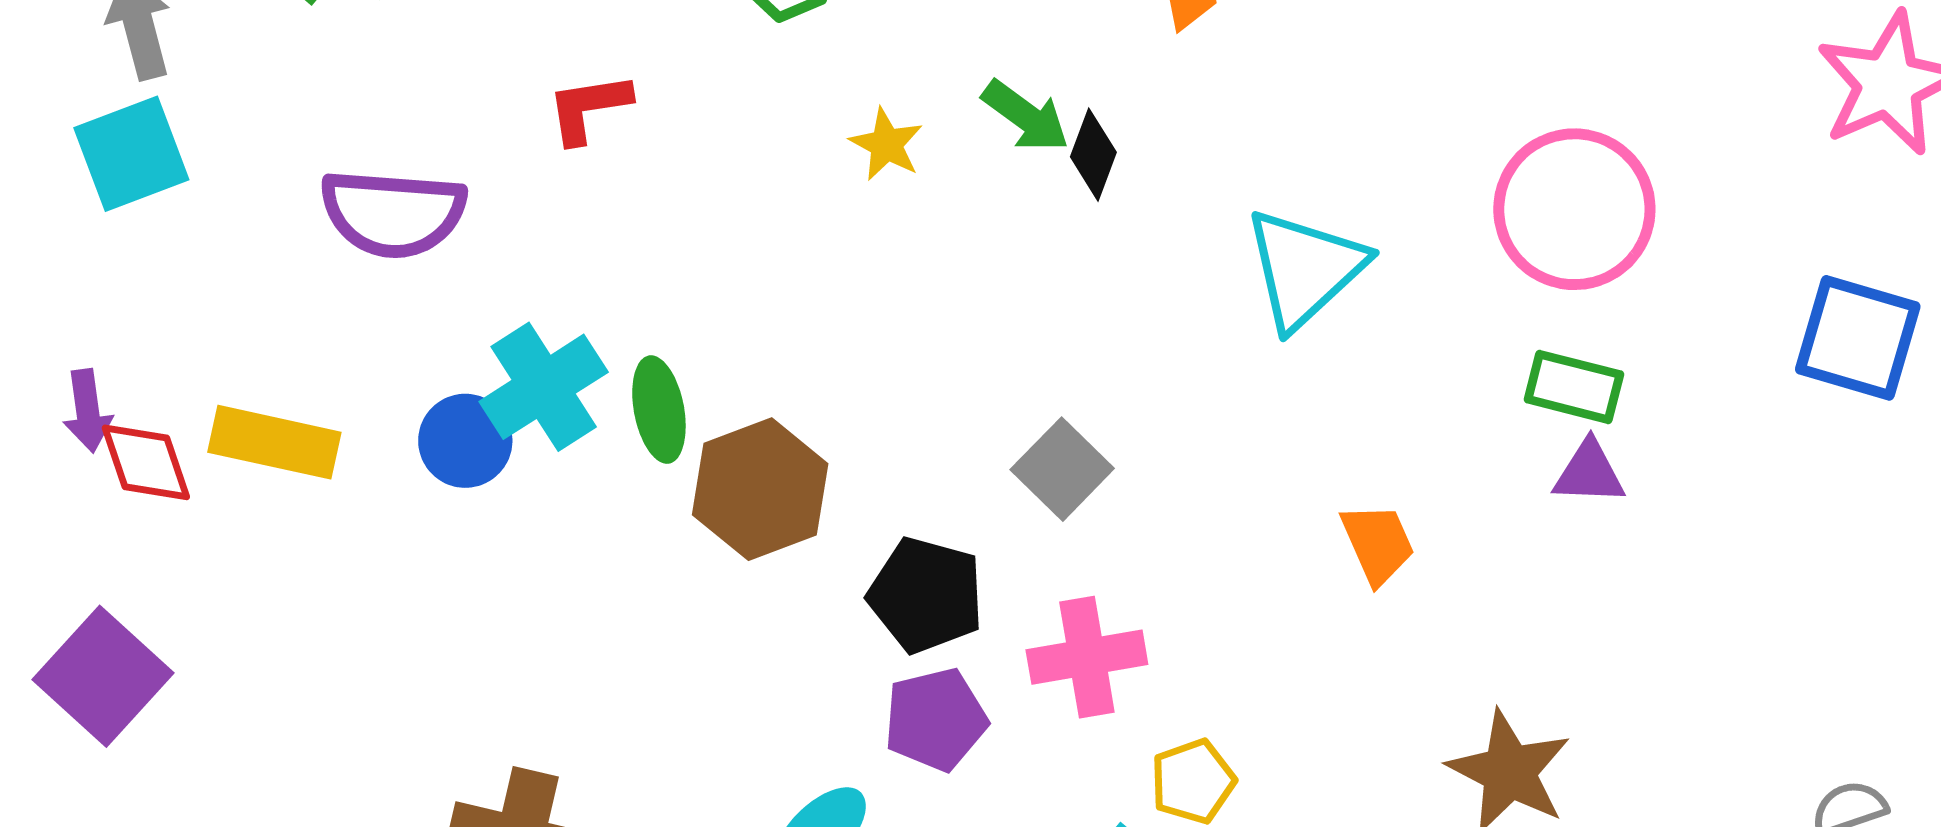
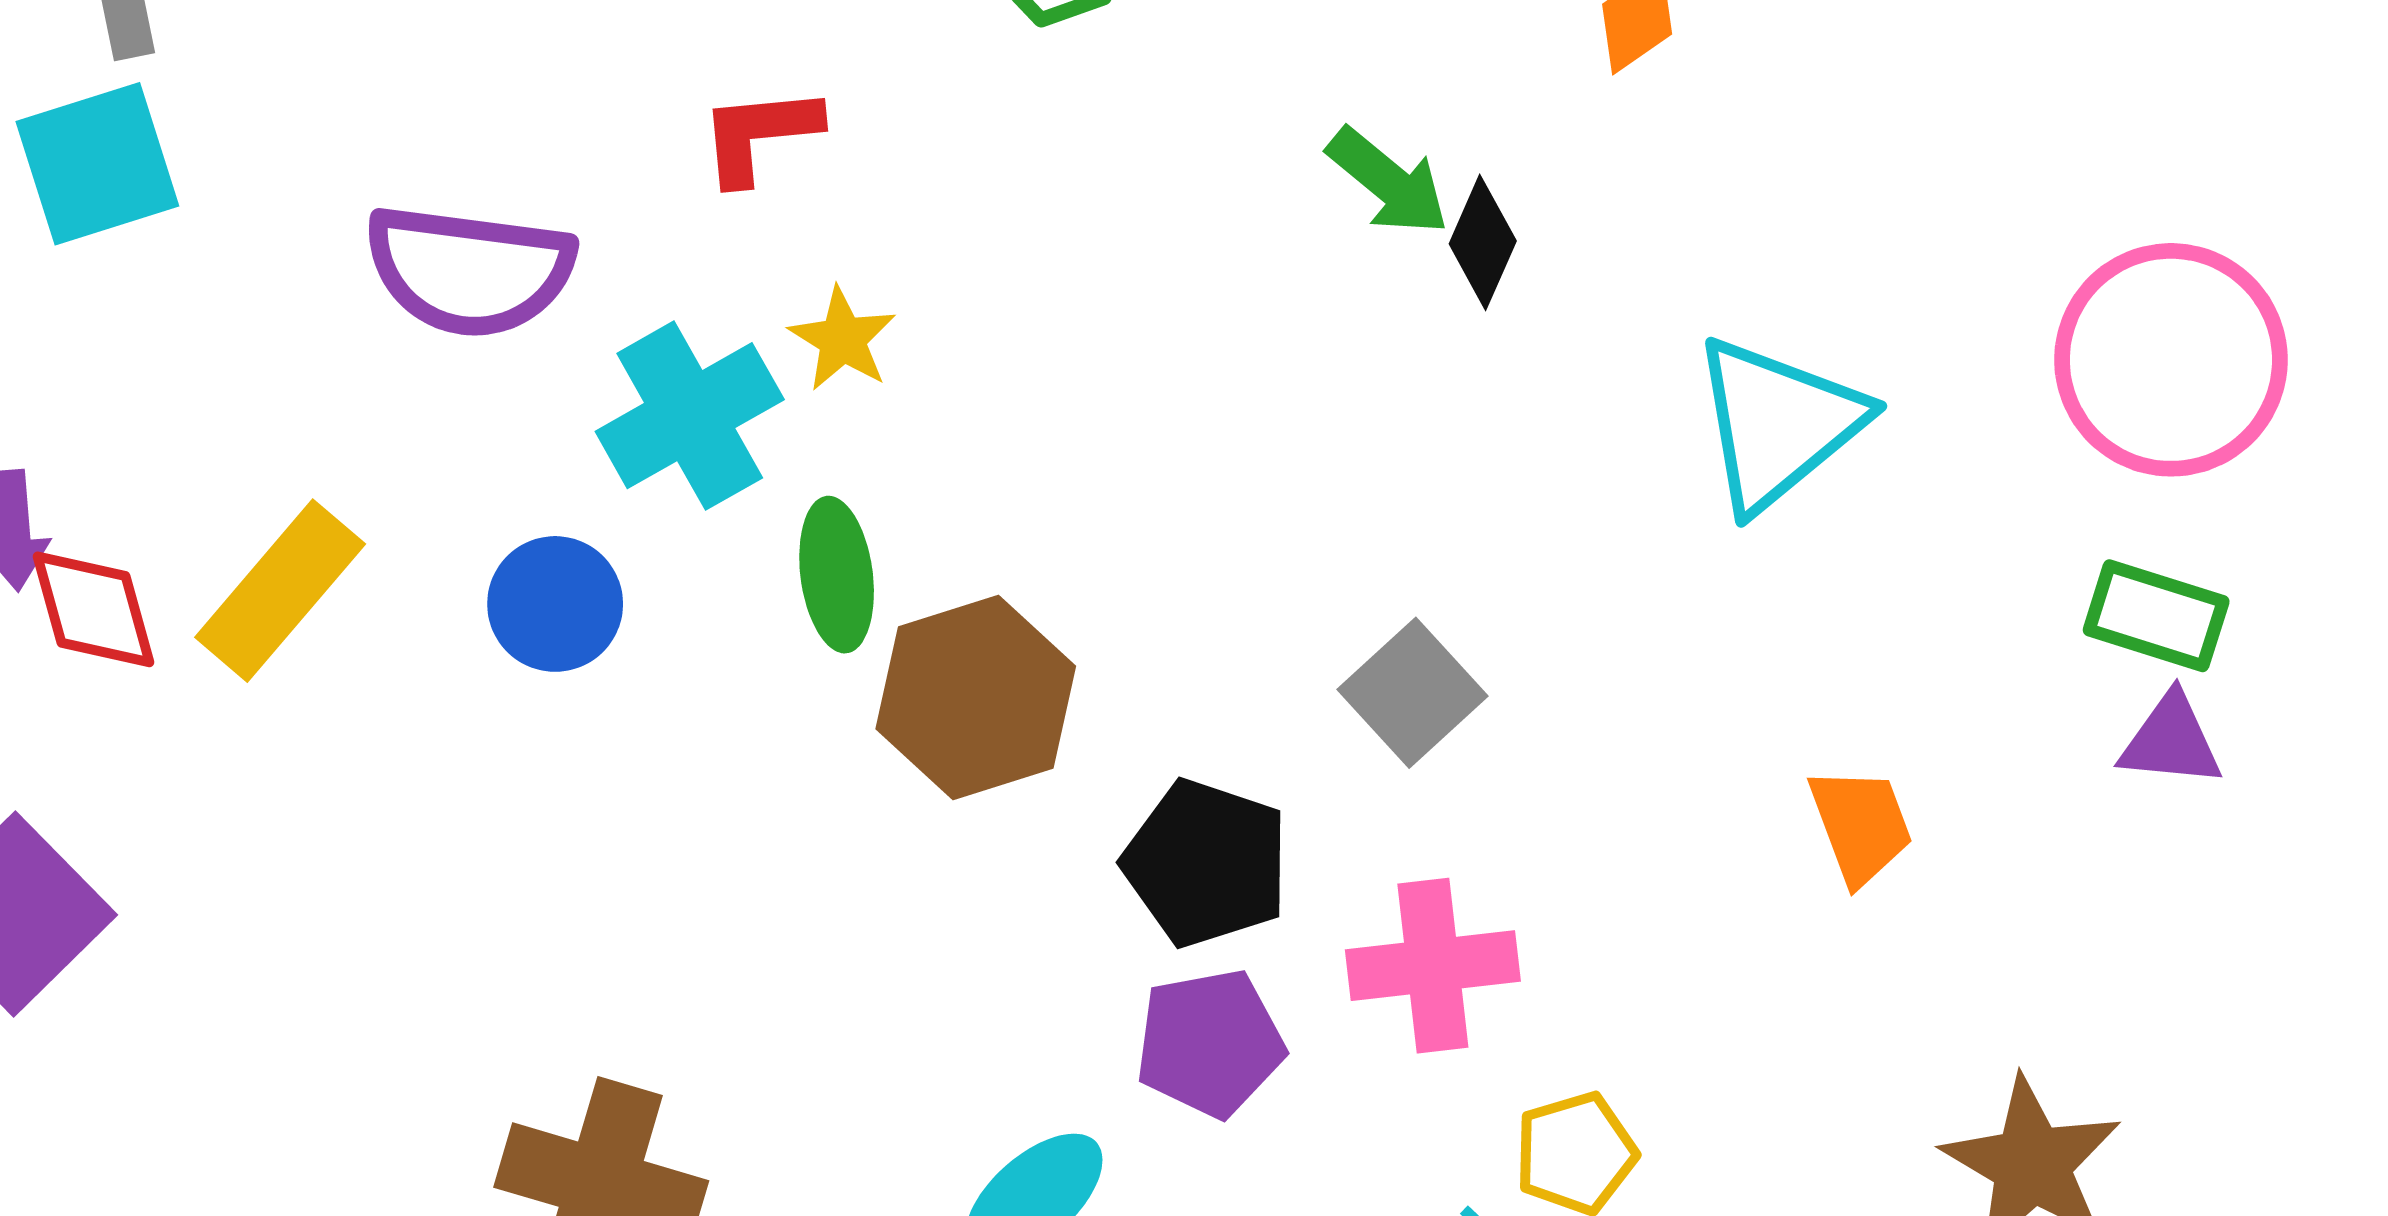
yellow star: (886, 144) -> (843, 339), moved
cyan cross: (544, 387) -> (690, 416), moved
yellow rectangle: (274, 442) -> (280, 591), turned -65

